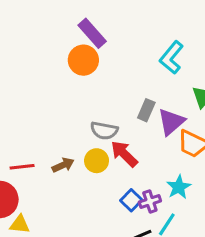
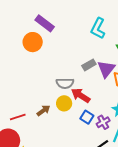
orange circle: (83, 60) -> (33, 42), moved
gray rectangle: (146, 110) -> (89, 65), turned 48
blue square: (131, 200) -> (87, 117), moved

